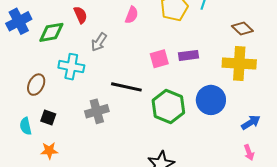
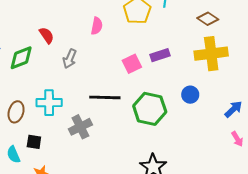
cyan cross: (71, 67) -> (49, 103), moved
blue circle: (211, 100) -> (190, 95), size x0.6

